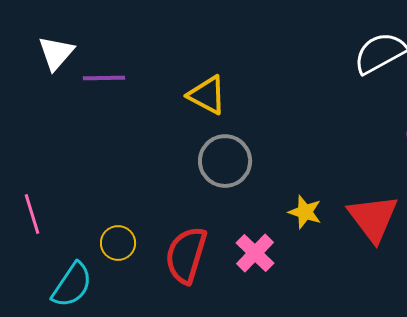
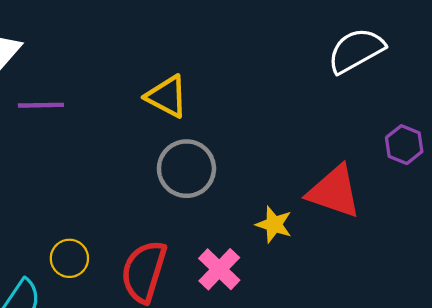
purple line: (104, 78) -> (41, 105), moved
red triangle: (373, 218) -> (334, 192), moved, turned -34

